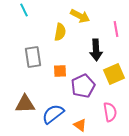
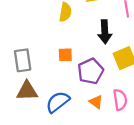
gray rectangle: (33, 57) -> (23, 60), moved
orange triangle: (80, 125) -> (96, 102), moved

